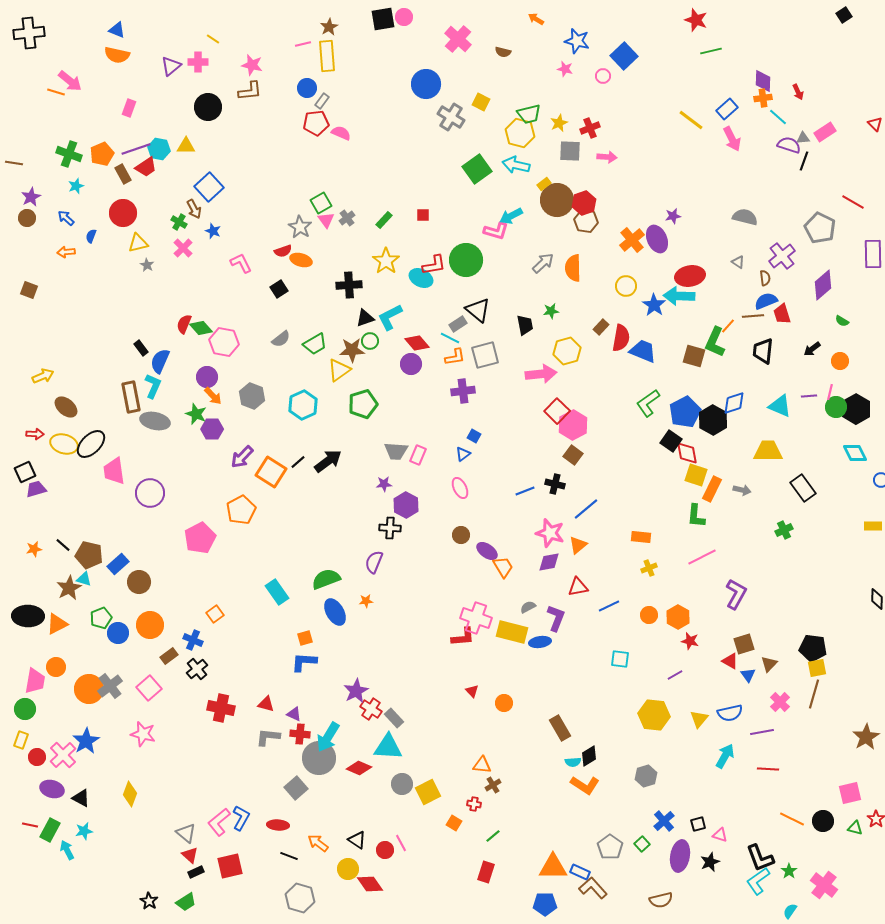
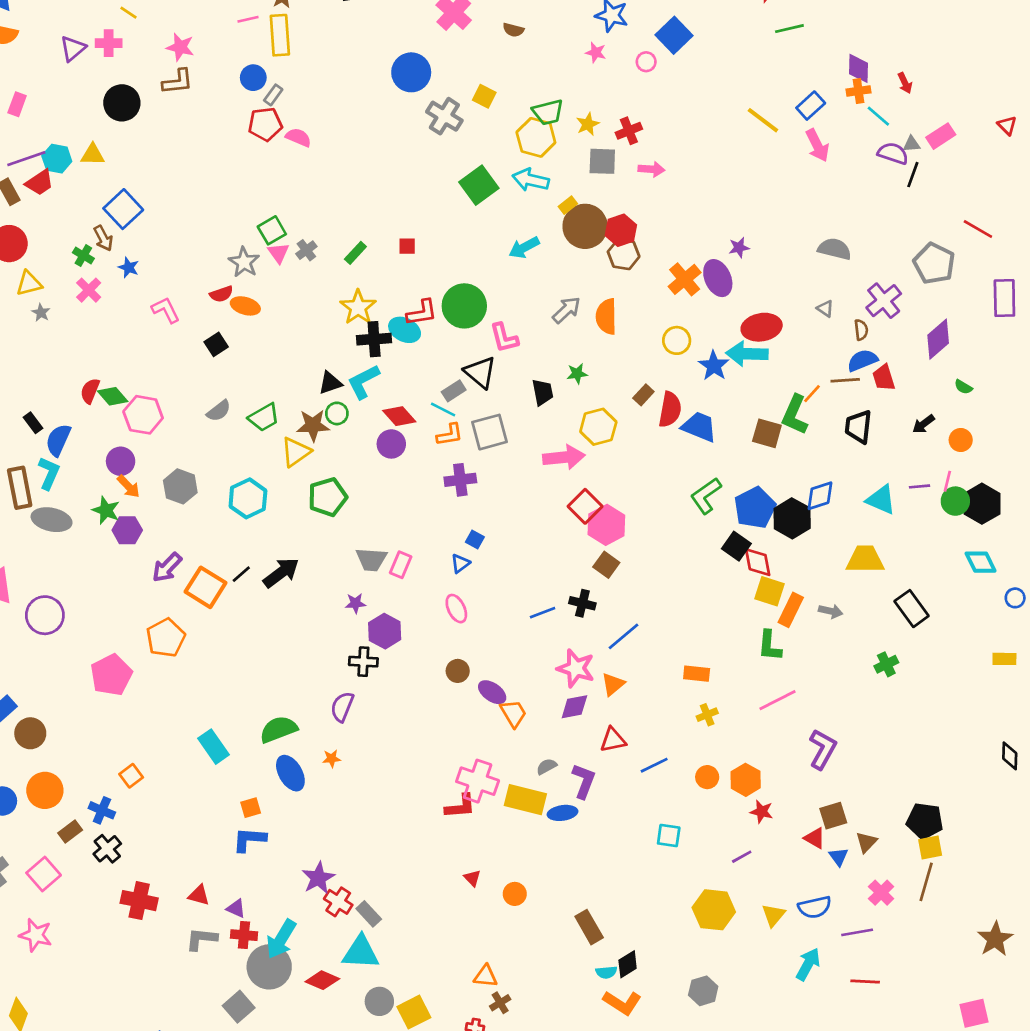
pink L-shape: (496, 231) -> (504, 338), moved, turned 60
black cross: (349, 285) -> (374, 339), moved

